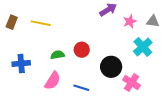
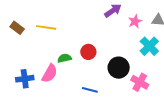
brown rectangle: (12, 22) -> (17, 28), turned -72
blue cross: (21, 63) -> (25, 79), moved
pink semicircle: (53, 81) -> (50, 73), moved

